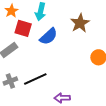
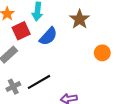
red square: (23, 28) -> (21, 31), turned -36

